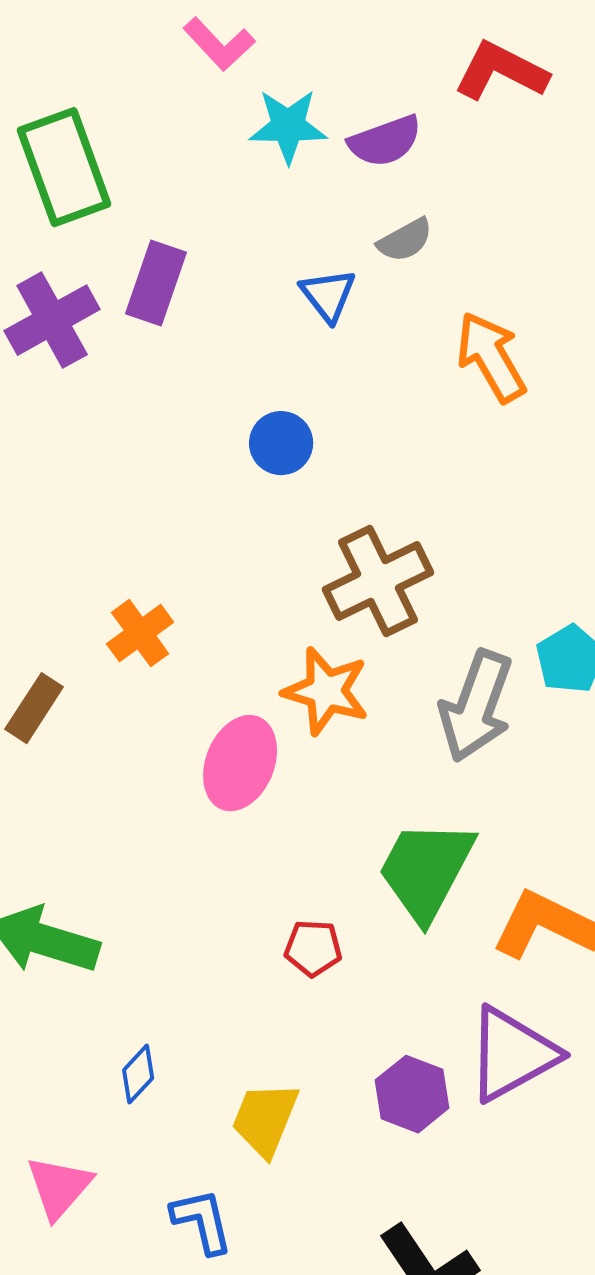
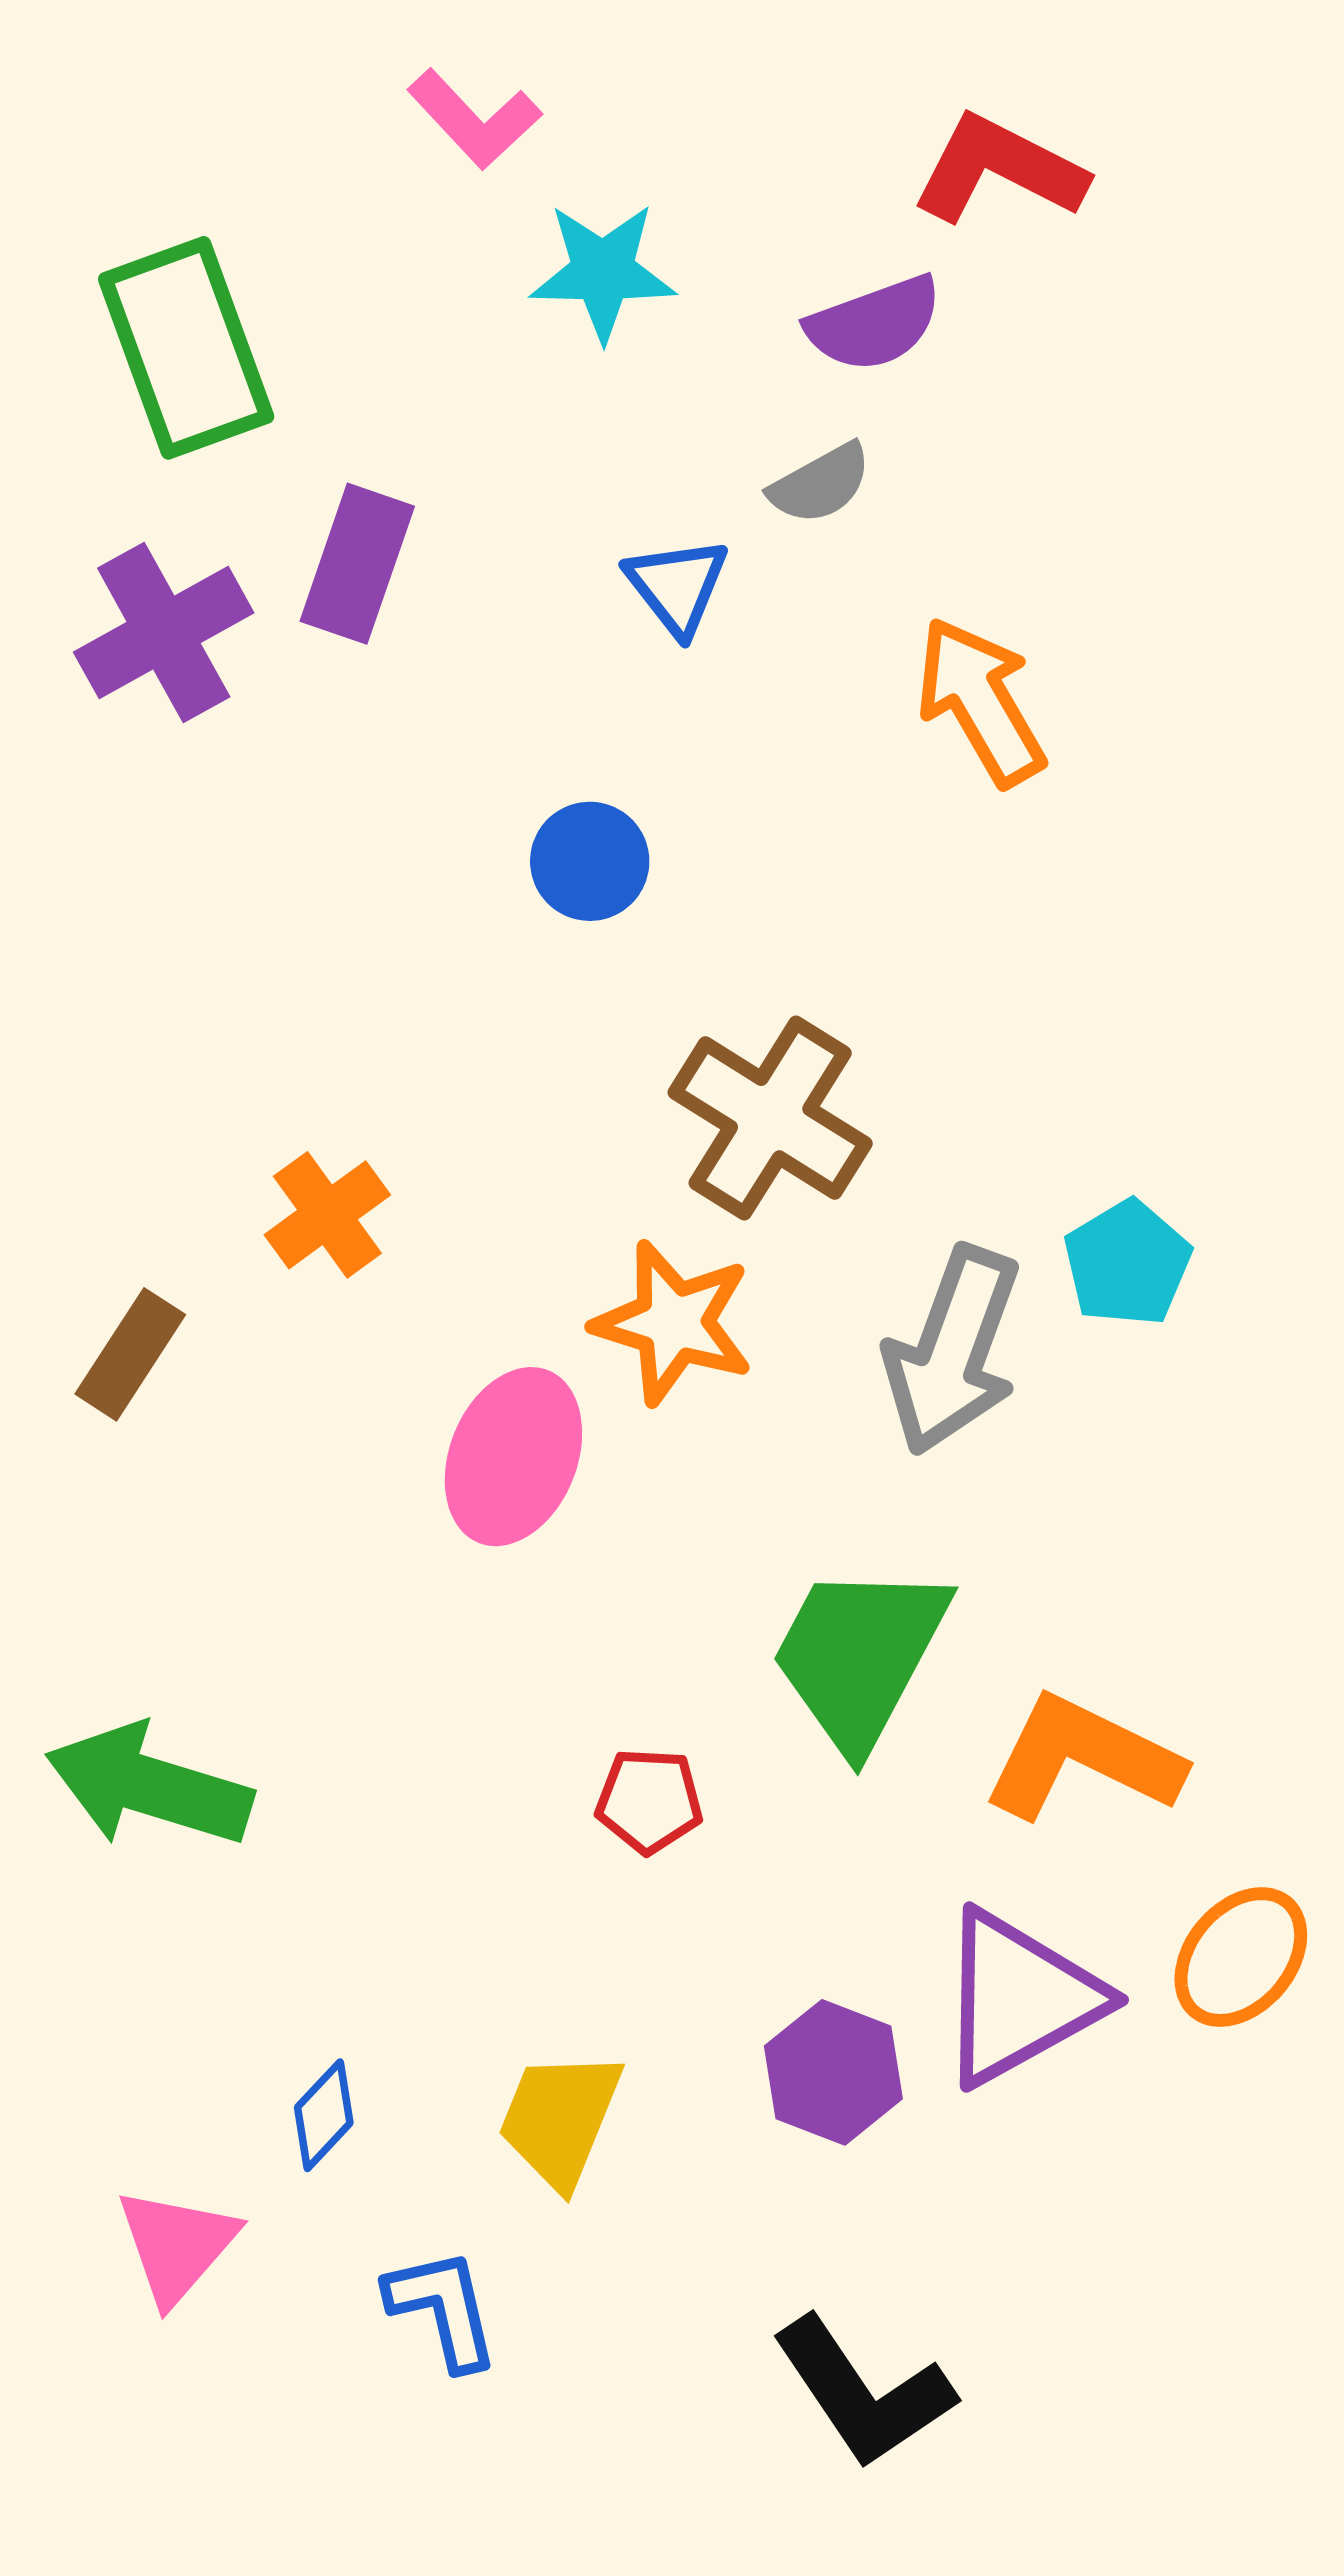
purple semicircle: (385, 141) -> (874, 324), moved
brown cross: (378, 581) -> (770, 1118), turned -32
blue diamond: (138, 1074) -> (324, 2115), moved

